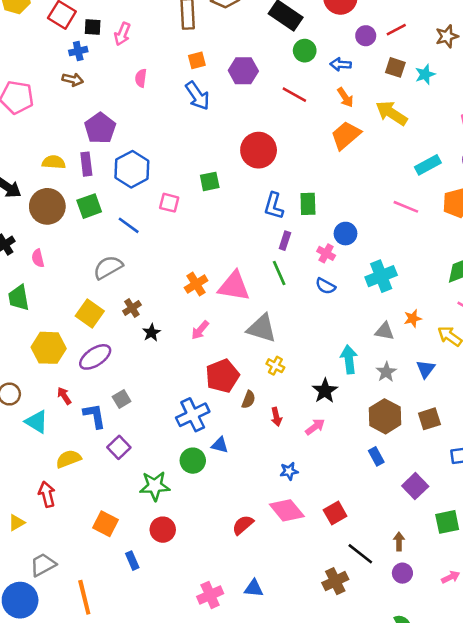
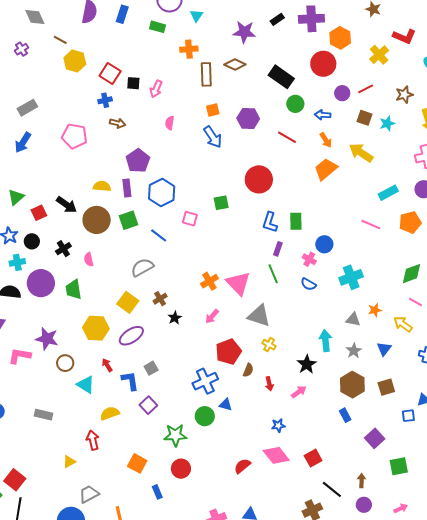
blue cross: (78, 51) -> (105, 100), moved
pink triangle: (234, 286) -> (238, 283), turned 36

